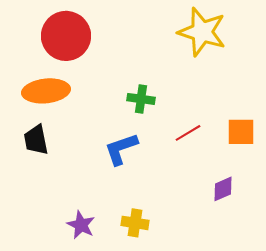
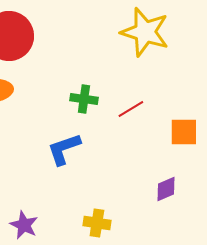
red line: (188, 133) -> (131, 109), moved
yellow cross: (135, 223) -> (97, 223), moved

